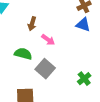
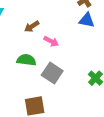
brown arrow: (32, 24) -> (32, 26), turned 48

